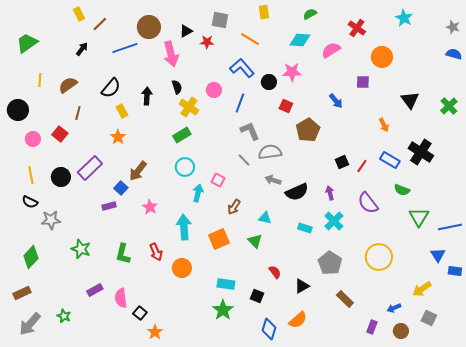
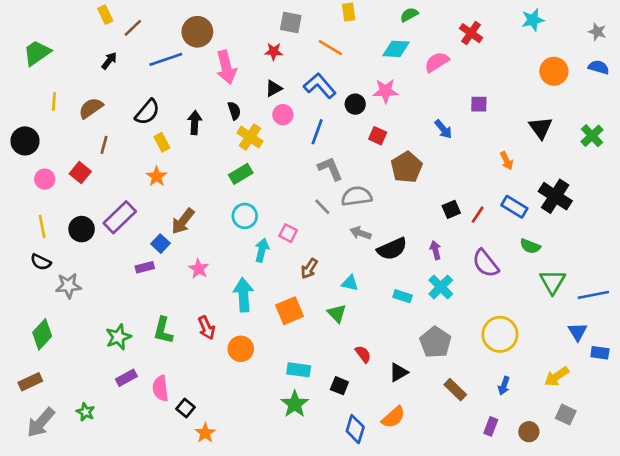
cyan star: (404, 18) -> (533, 20), turned 30
black triangle: (186, 31) -> (274, 88), moved
orange circle: (382, 57) -> (554, 71), moved
green star: (81, 249) -> (118, 337), moved, turned 30
blue arrow: (394, 308) -> (504, 386), moved, turned -48

